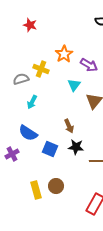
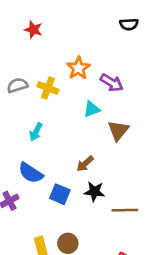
gray semicircle: (21, 79) -> (17, 85), moved
cyan triangle: (74, 85) -> (92, 109), turned 32
brown arrow: (69, 126) -> (85, 164), turned 72

